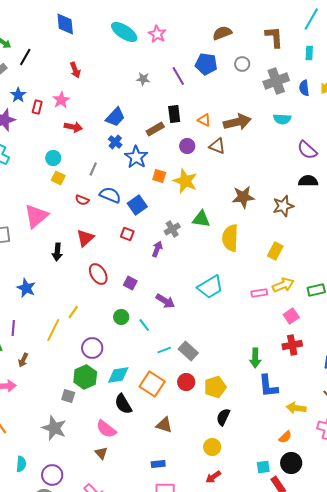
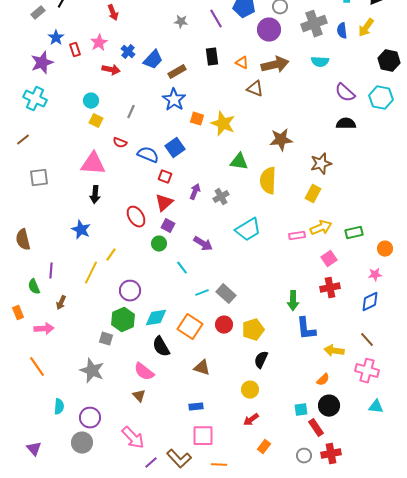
red rectangle: (37, 107) -> (75, 50), turned -32
brown rectangle: (155, 129) -> (177, 72), moved
blue cross: (115, 142) -> (128, 52), moved
purple circle: (187, 146) -> (269, 30), moved, size x1.5
blue semicircle: (110, 195) -> (148, 155), moved
brown star: (283, 206) -> (321, 164), moved
pink triangle: (36, 216) -> (93, 164), moved, turned 44
gray cross: (172, 229) -> (221, 197), moved
red triangle: (85, 238) -> (164, 203), moved
blue star: (26, 288) -> (81, 230), moved
green circle: (121, 317) -> (159, 244), moved

